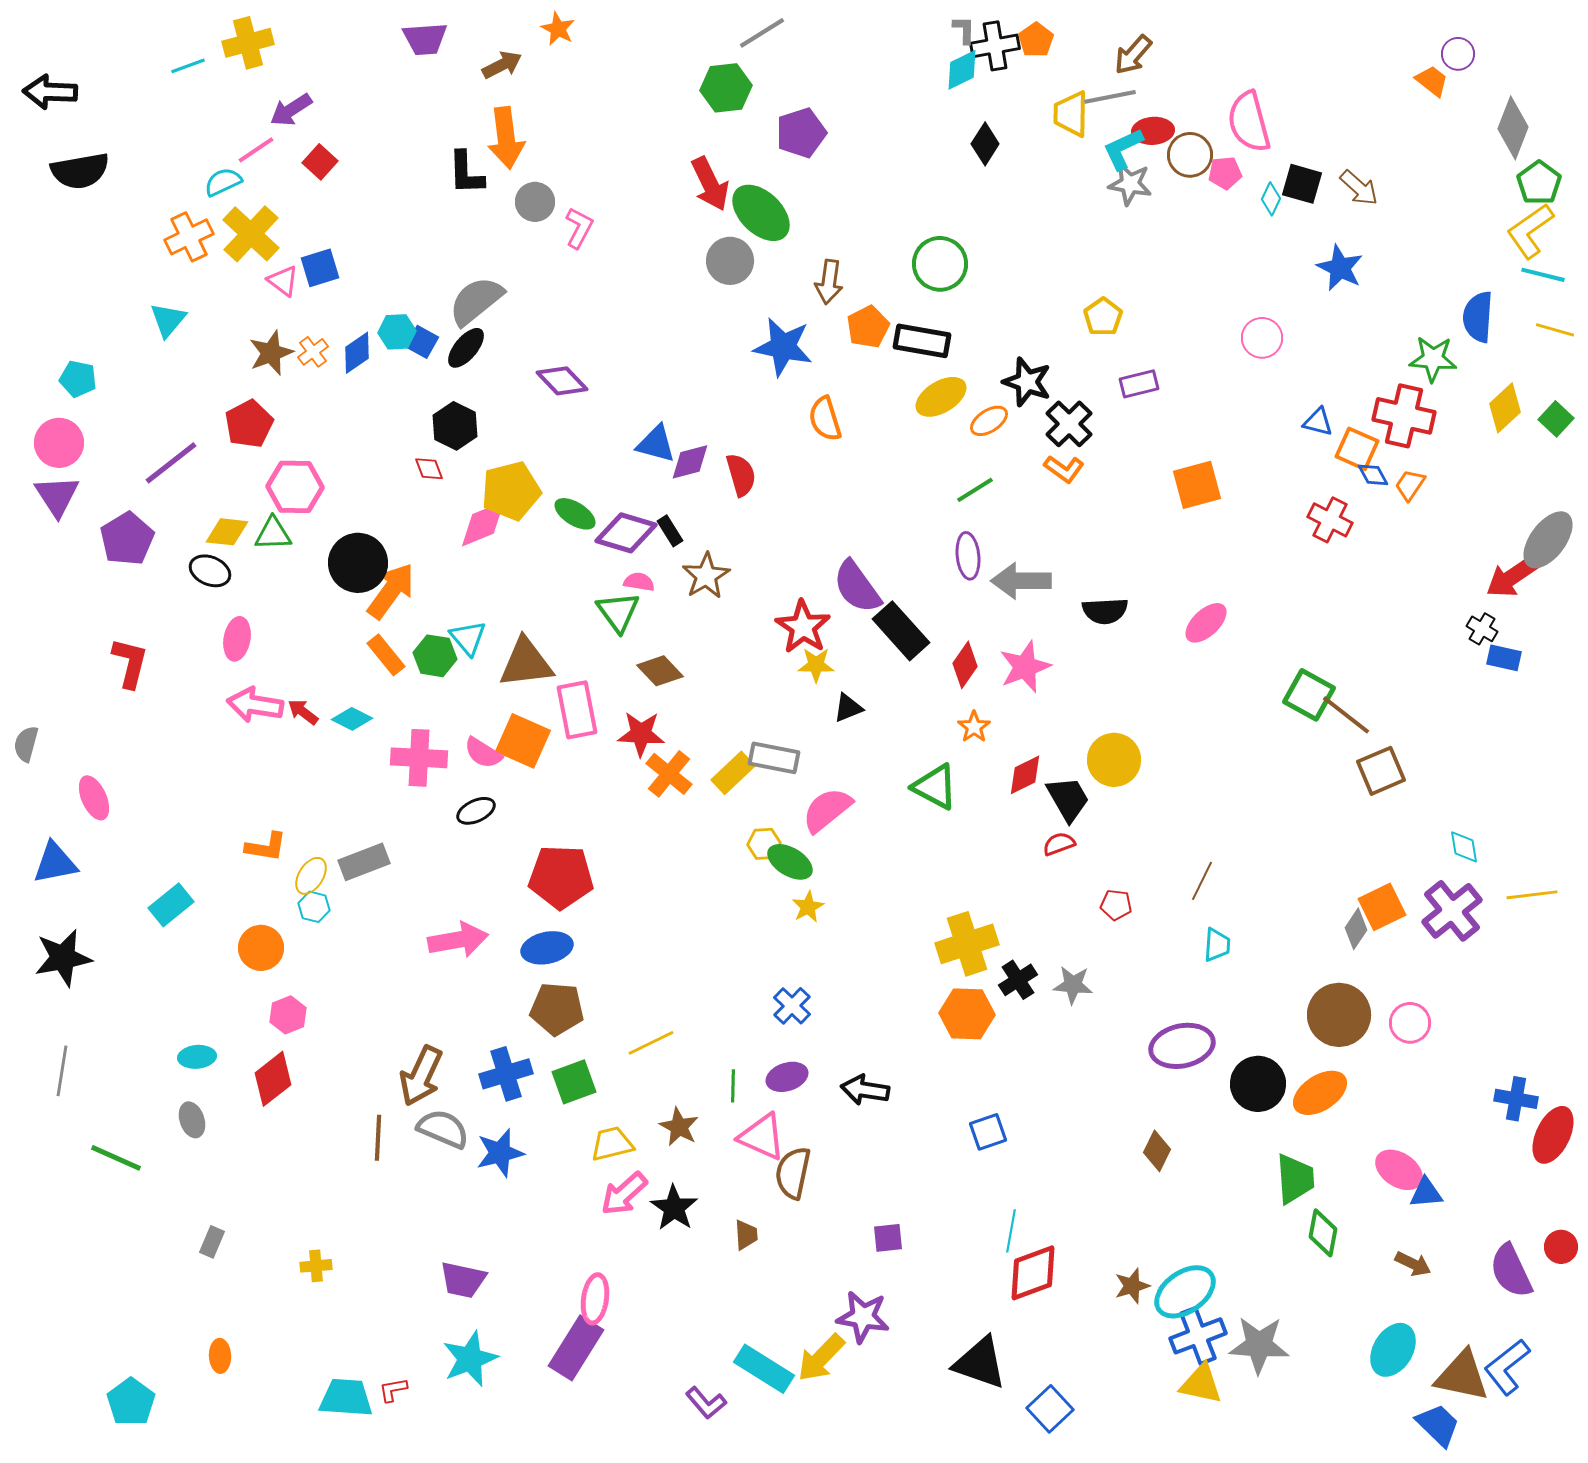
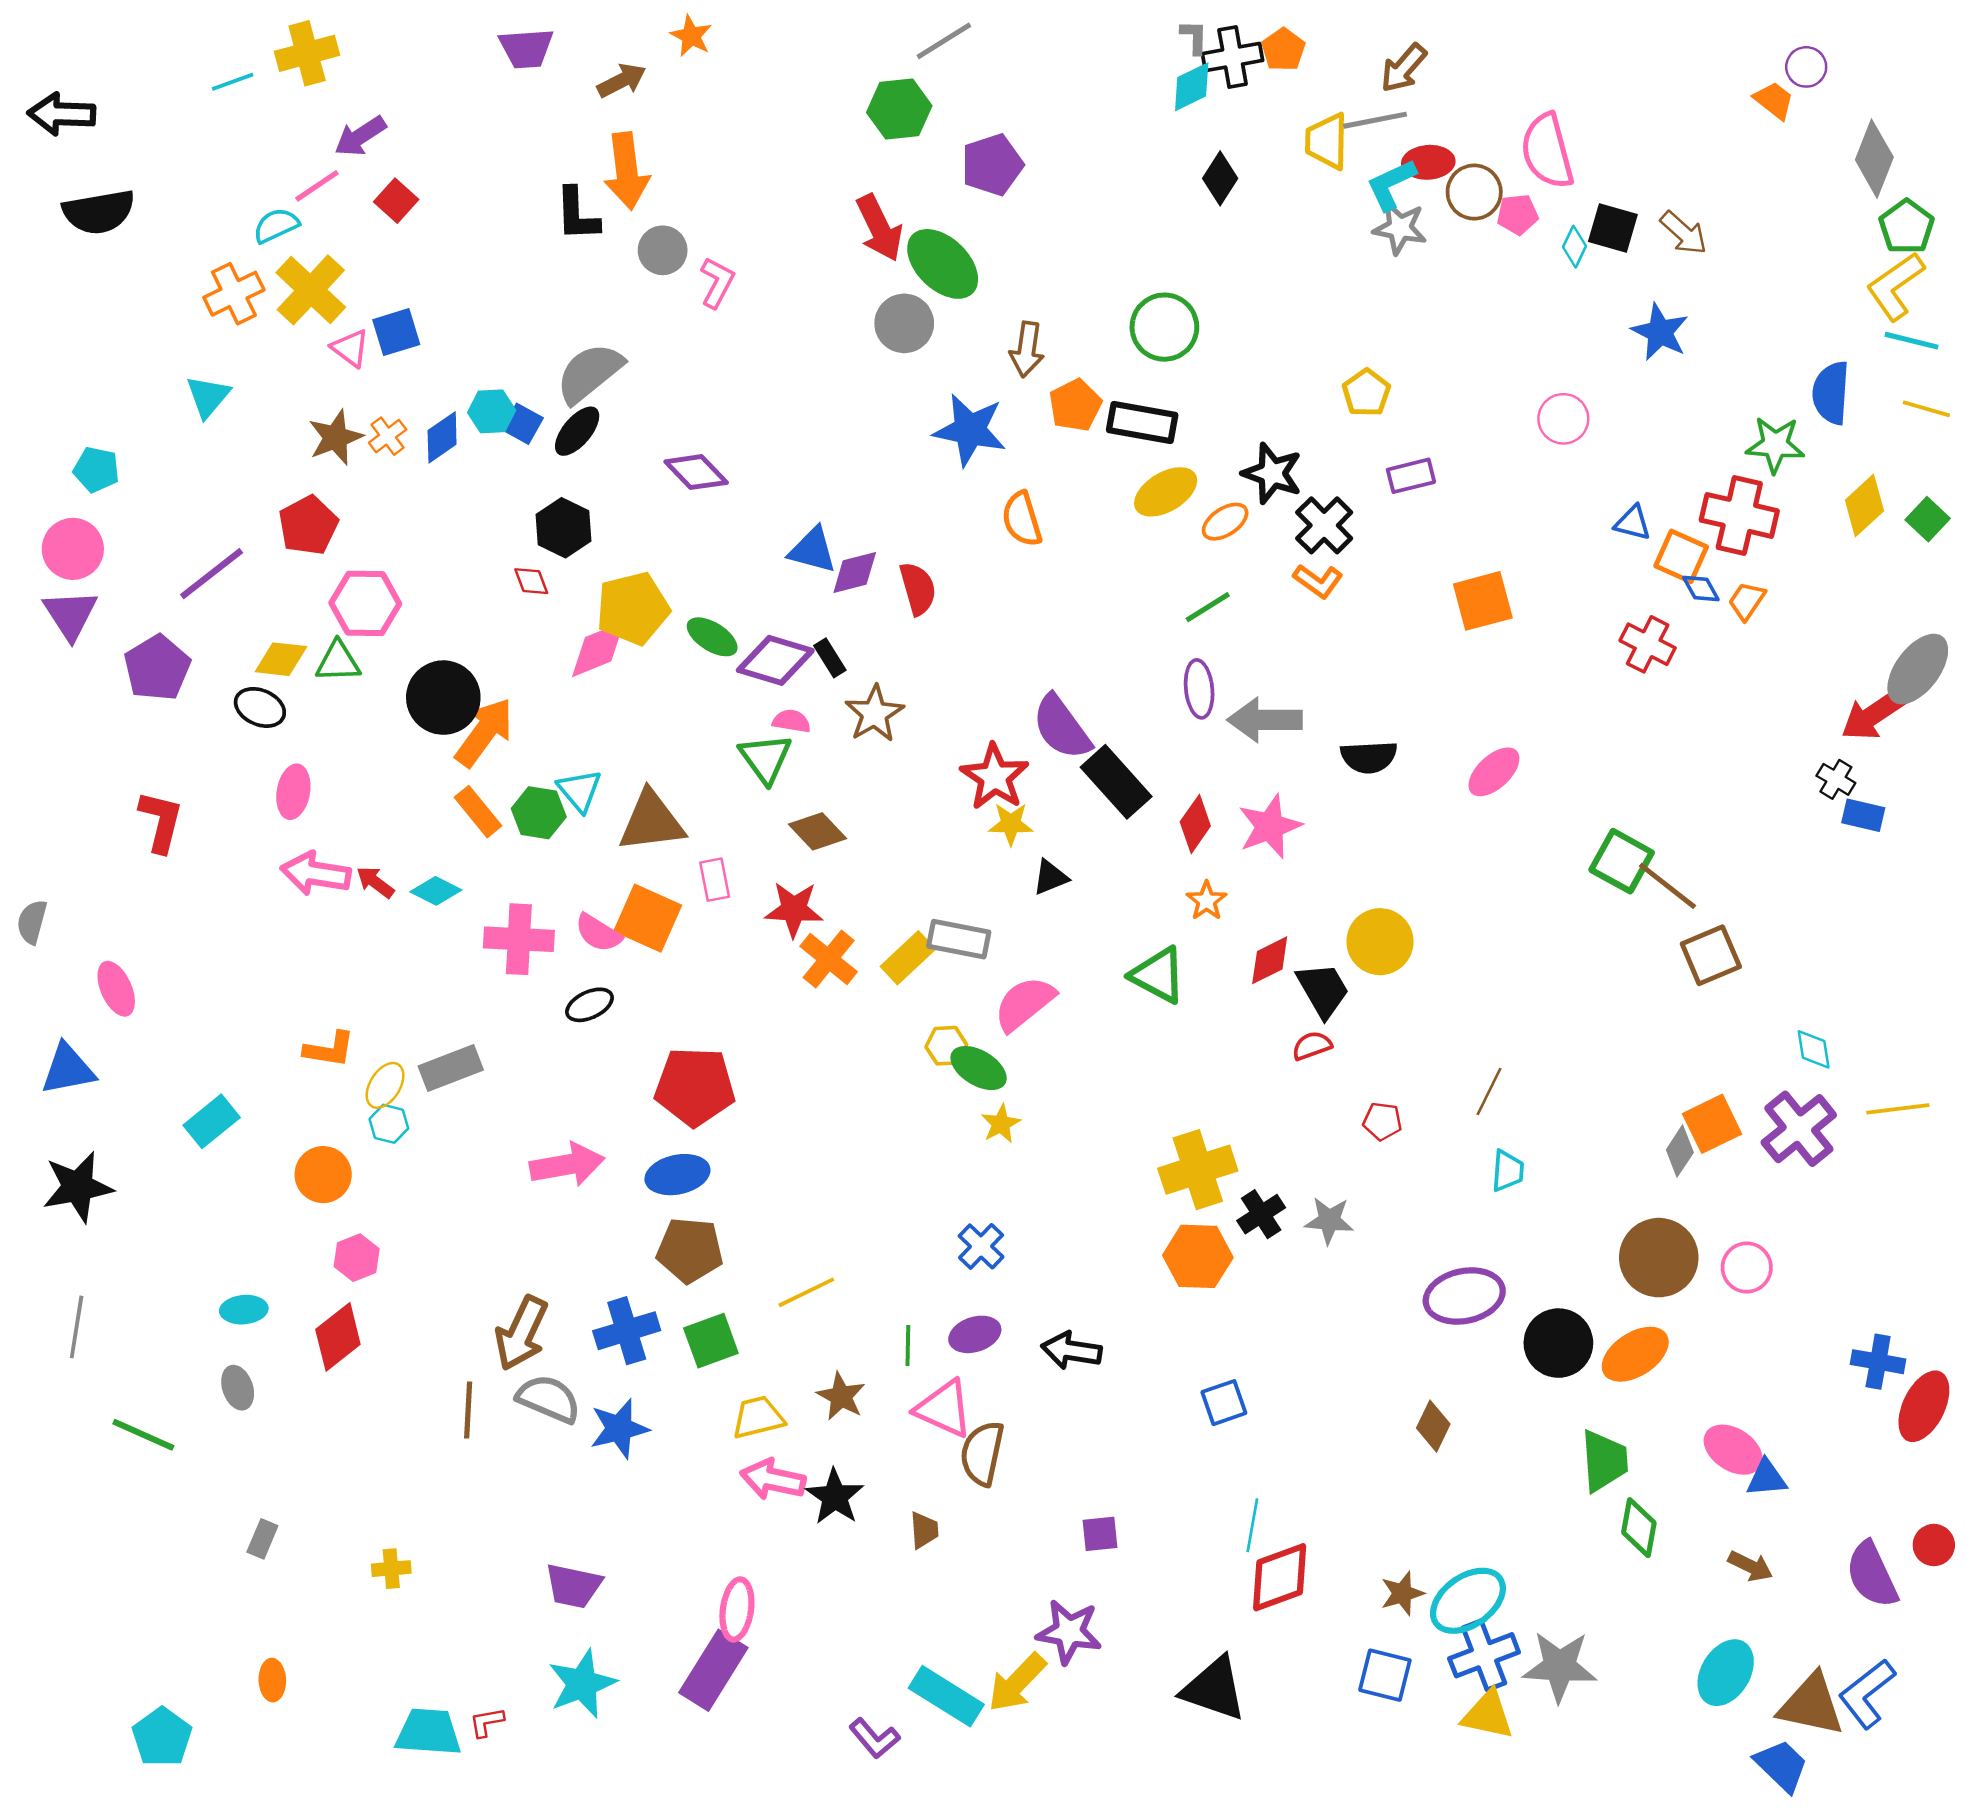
pink rectangle: (577, 710) -> (715, 880), size x0.6
pink arrow: (624, 1194) -> (773, 1479), turned 54
blue square: (1050, 1409) -> (1385, 1675), moved, turned -33

